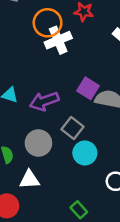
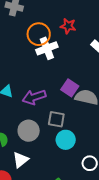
gray square: (73, 128) -> (56, 119), turned -30
white triangle: (30, 180) -> (20, 160), turned -36

